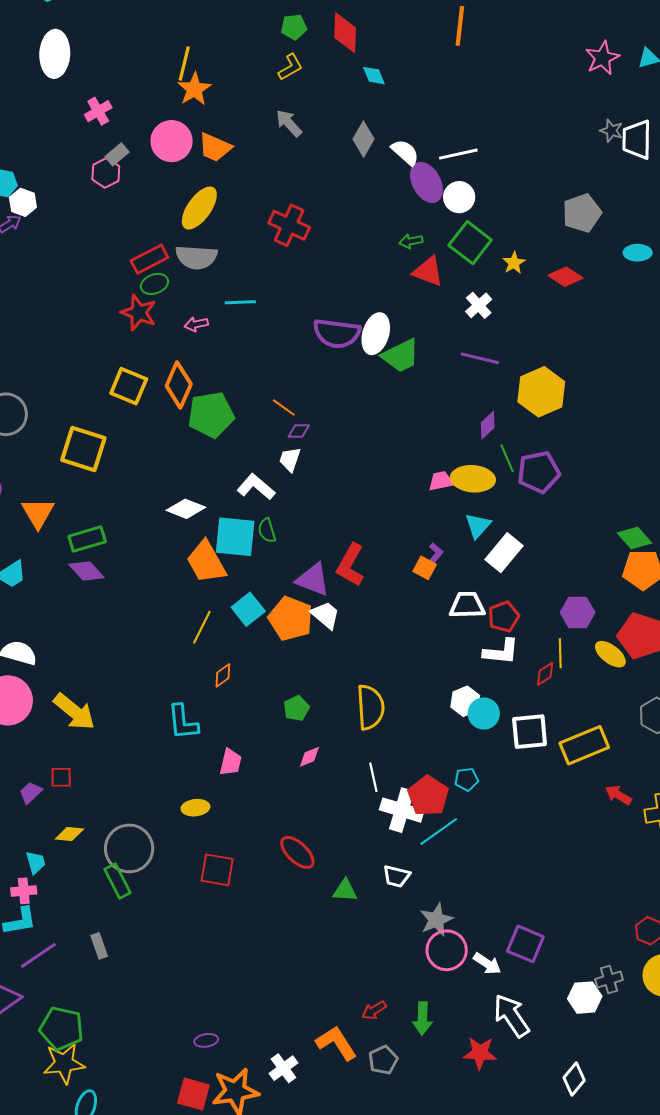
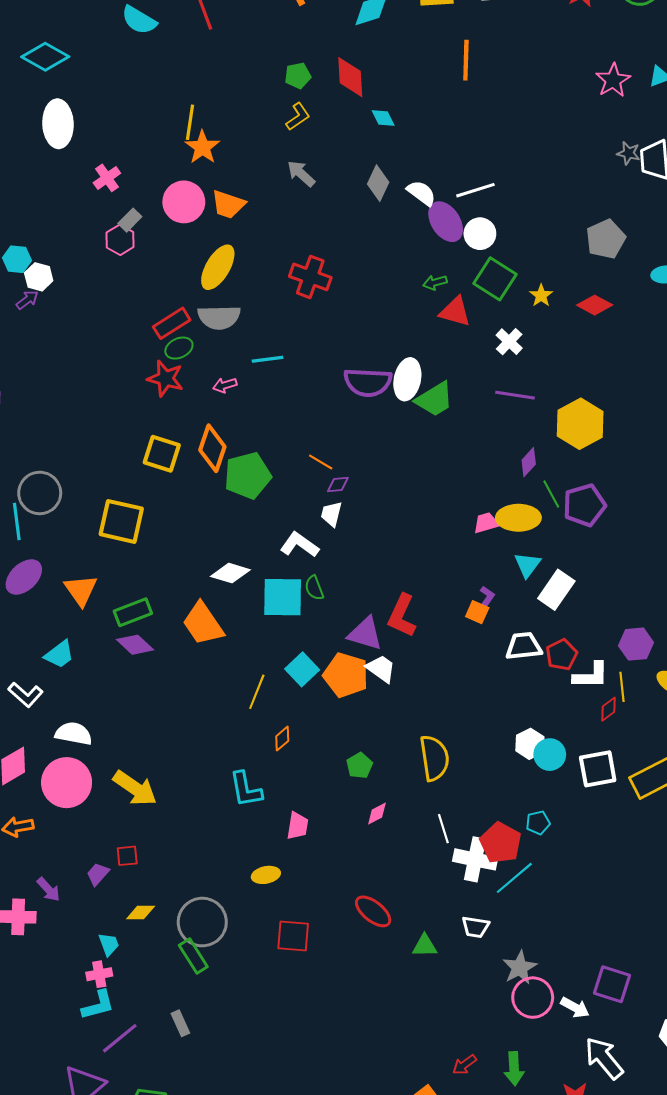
orange trapezoid: (206, 562) -> (203, 624), moved
white L-shape: (501, 652) -> (591, 675), moved

